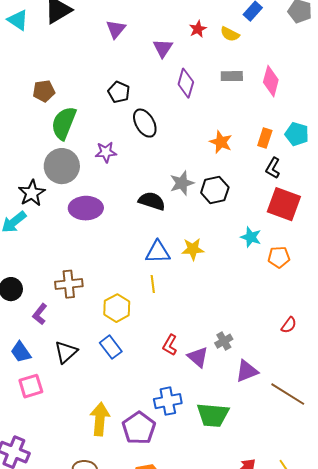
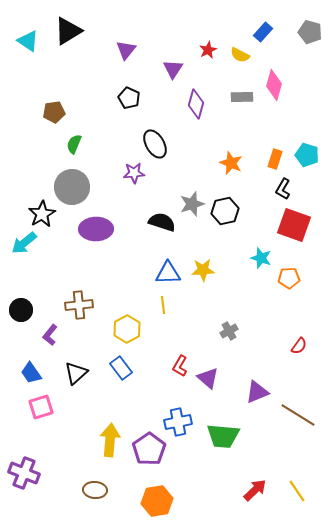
pink diamond: (271, 81) -> (274, 85), moved
black pentagon: (119, 92) -> (129, 98), moved
green semicircle: (64, 123) -> (74, 144), size x0.6
purple star: (106, 152) -> (134, 173), moved
gray cross: (224, 341) -> (229, 331), moved

